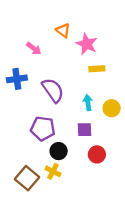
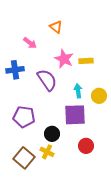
pink star: (87, 44) -> (64, 59), moved
purple pentagon: (43, 129) -> (24, 117), moved
purple square: (84, 130) -> (75, 115), size x1.6
red circle: (97, 154) -> (86, 146), moved

